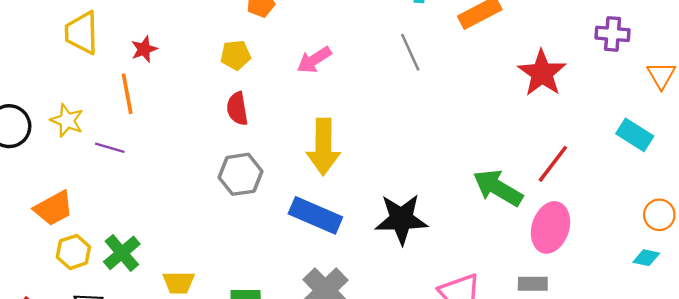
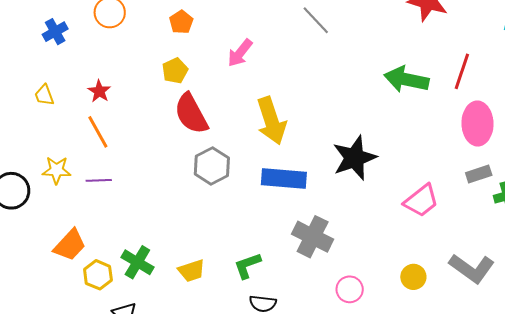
yellow trapezoid: (82, 33) -> (44, 95), size x0.6
red semicircle: (237, 109) -> (191, 114), size x1.5
green arrow: (498, 188) -> (406, 79), moved

